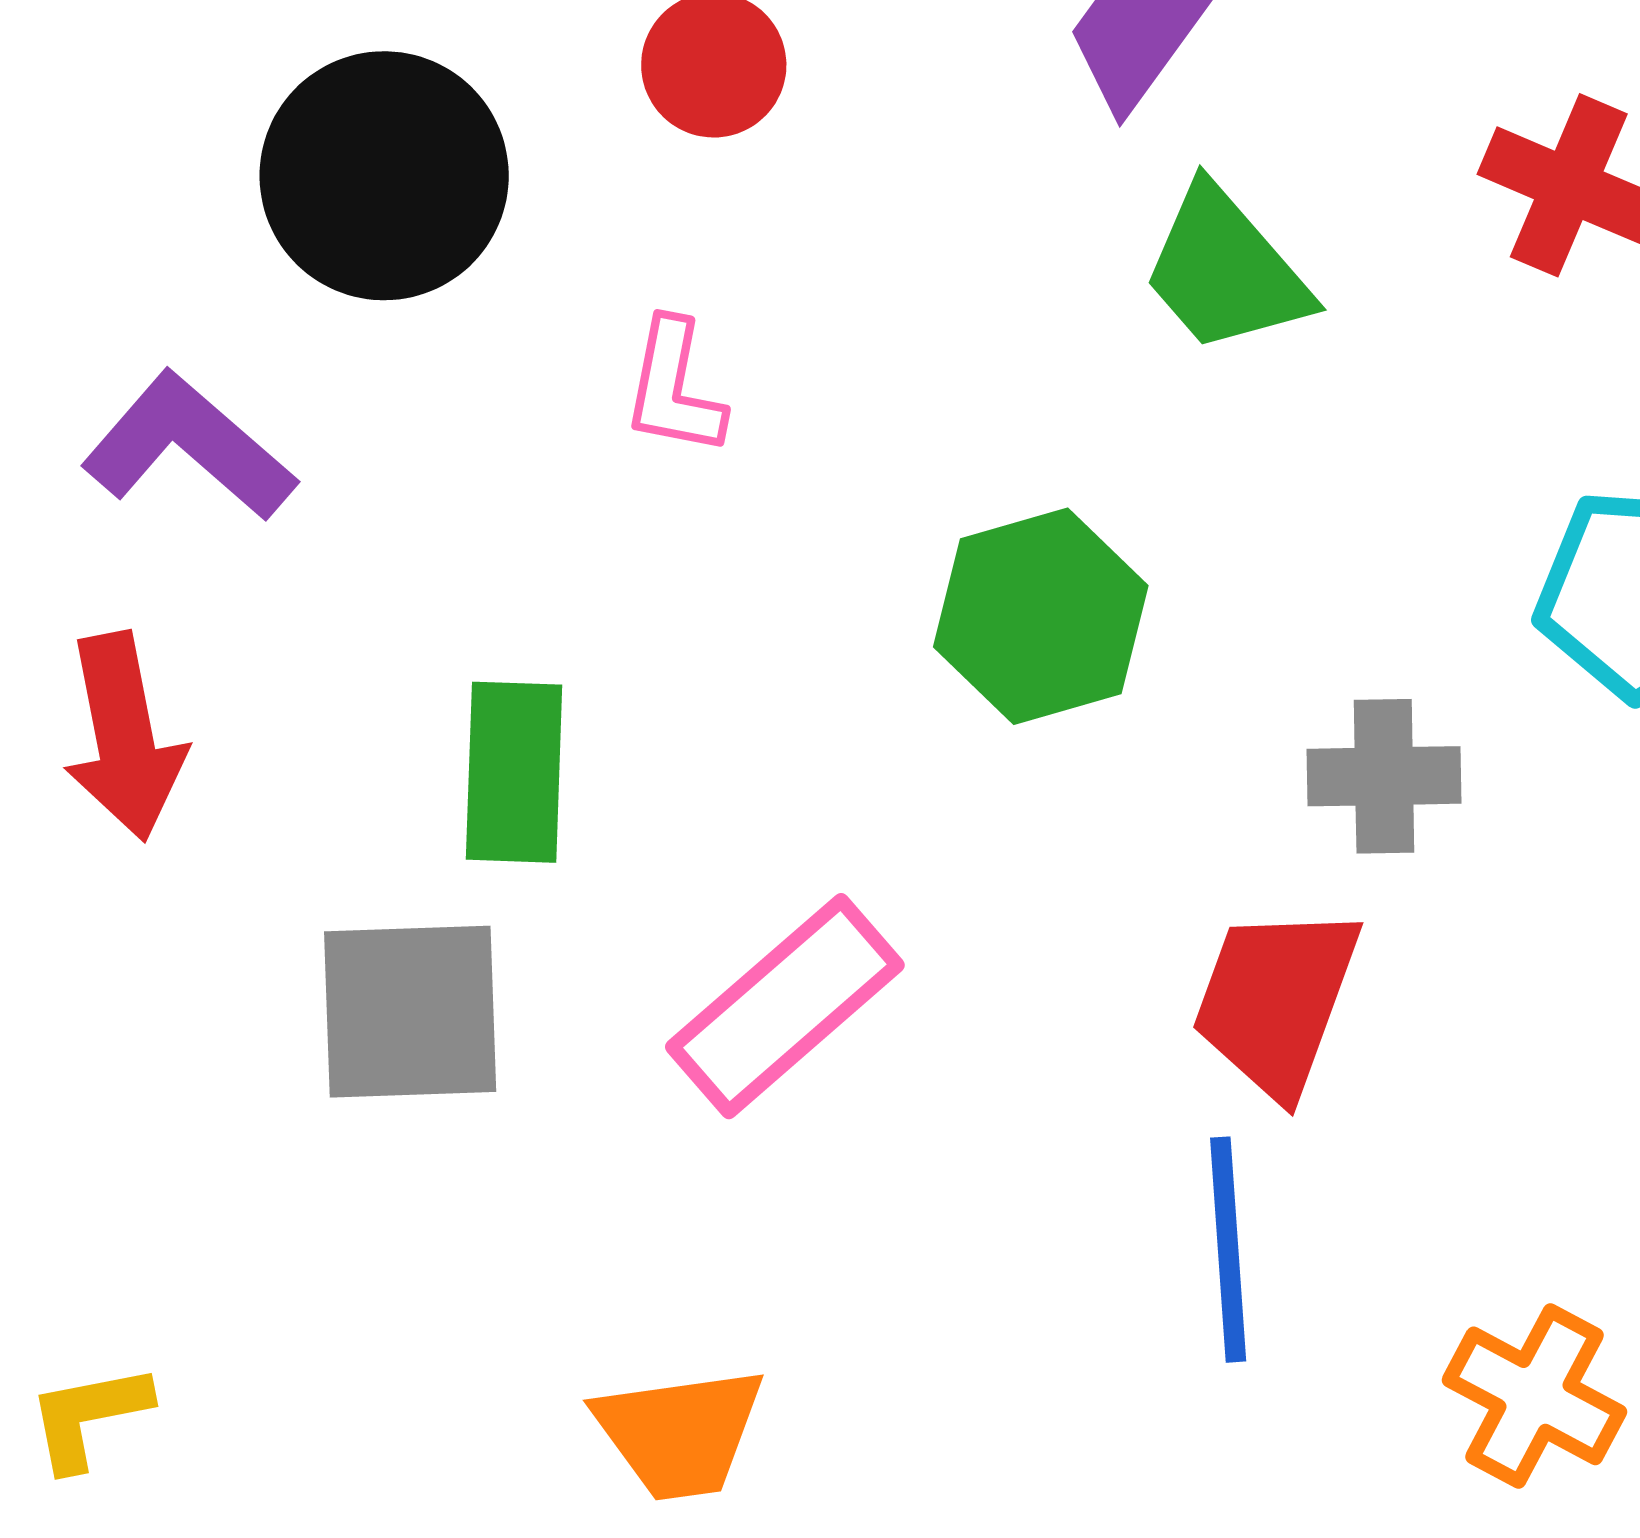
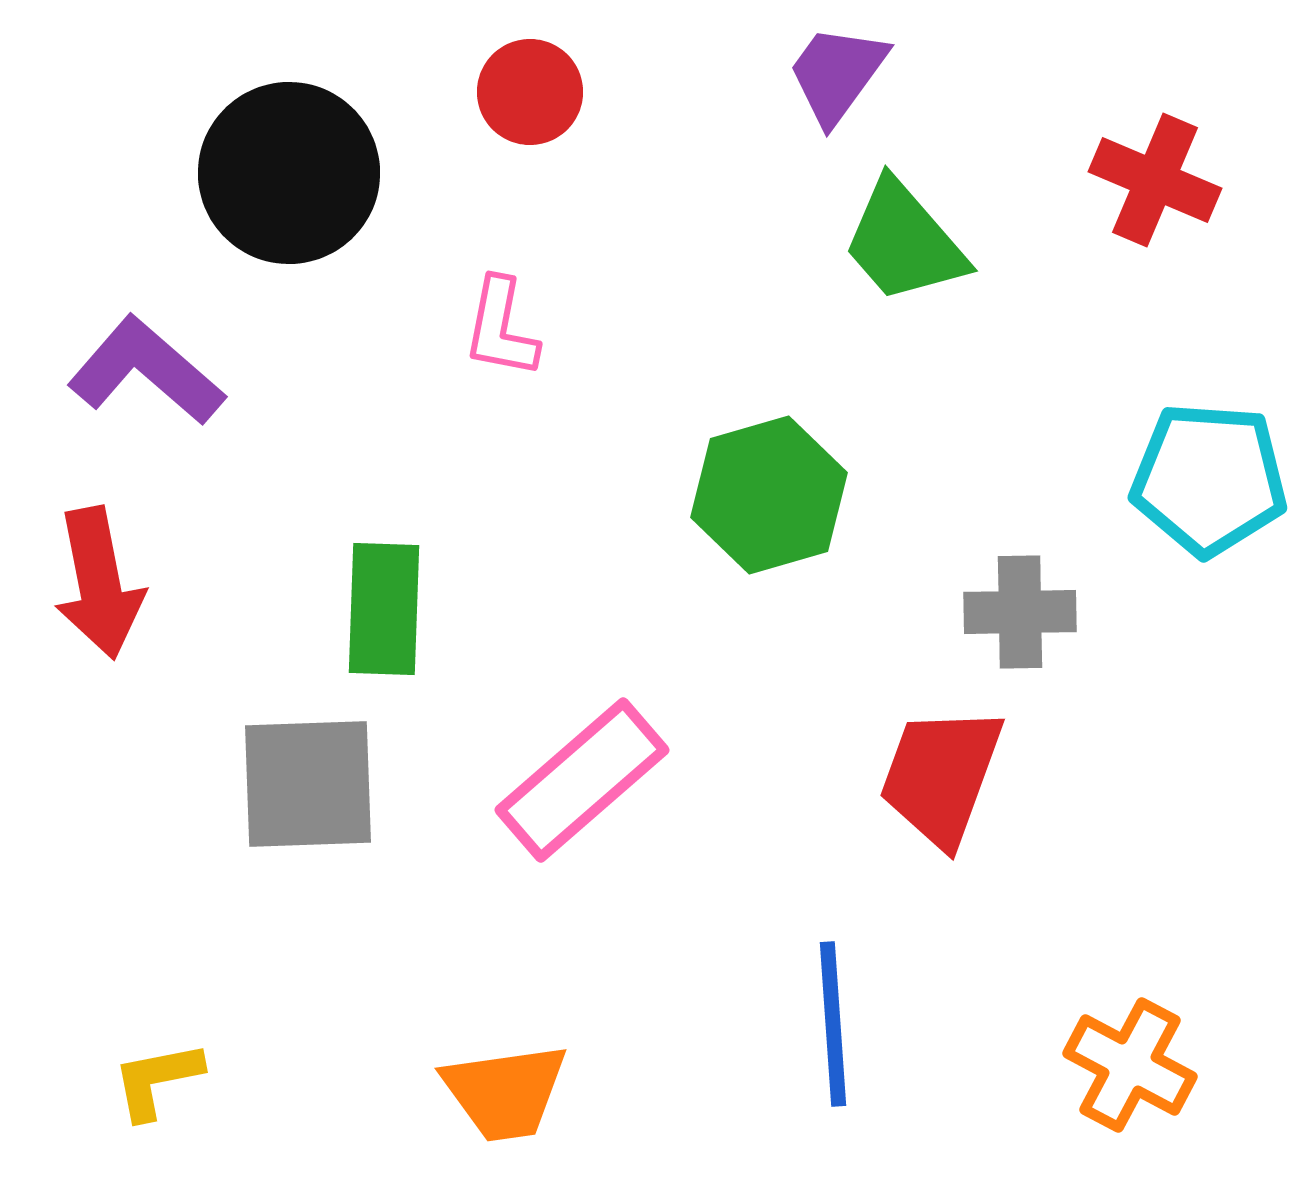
blue line: (1228, 1250) -> (833, 1024), moved
yellow L-shape: (89, 1416) -> (157, 1080), moved

